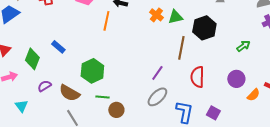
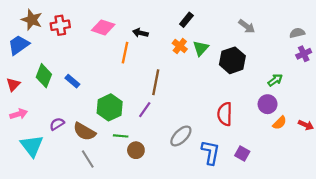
green triangle: (175, 17) -> (201, 48), turned -35
brown line: (181, 48) -> (156, 82), moved
green diamond: (32, 59) -> (44, 76), moved
purple line: (157, 73) -> (145, 110), moved
purple circle: (236, 79) -> (268, 104), moved
orange semicircle: (253, 95) -> (280, 123), moved
cyan triangle: (21, 106) -> (32, 146), size x1.6

